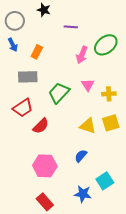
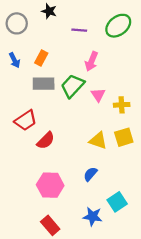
blue arrow: (13, 45) -> (15, 60), moved
green ellipse: (106, 45) -> (118, 26), moved
gray rectangle: (28, 77) -> (44, 84), moved
green trapezoid: (59, 93) -> (73, 86), moved

